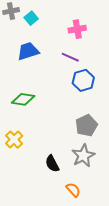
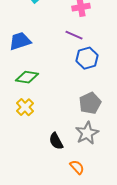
blue trapezoid: (28, 51) -> (20, 41), moved
yellow cross: (14, 140) -> (25, 107), moved

